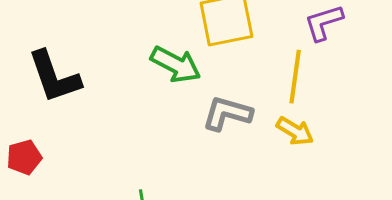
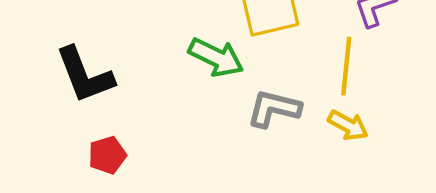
red pentagon: (24, 157) -> (107, 155), moved

